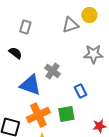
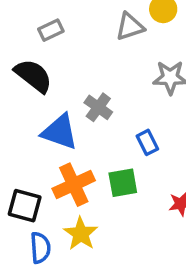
gray rectangle: (25, 27) -> (51, 30), turned 48
black semicircle: (15, 53) -> (33, 76), size x1.6

